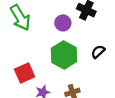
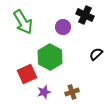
green hexagon: (64, 55) -> (50, 57), moved

